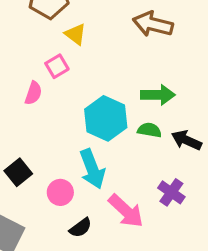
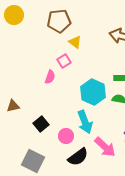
black semicircle: (80, 228) -> (78, 157), size x1.5

